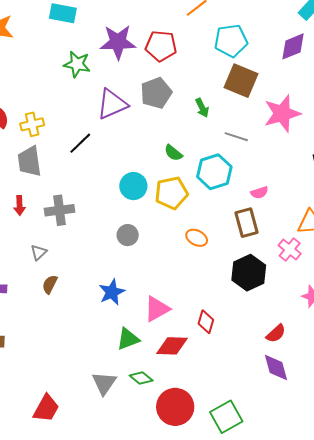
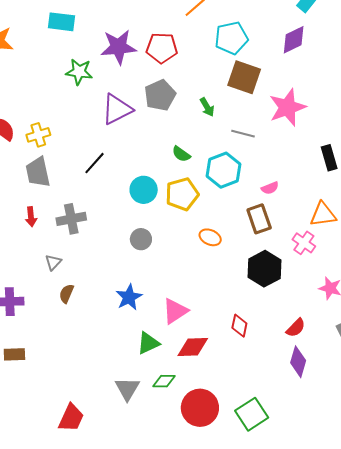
black line: (80, 143) -> (94, 163), moved
red diamond: (206, 322) -> (239, 326), moved
purple diamond: (276, 368) -> (298, 362), turned 36
green diamond: (141, 378) -> (164, 381), turned -35

